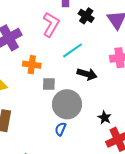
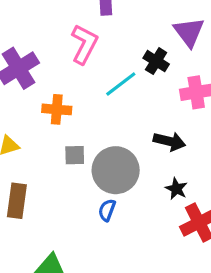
black cross: (86, 16) -> (156, 61), moved
black arrow: (87, 74) -> (169, 141), moved
gray square: (49, 84) -> (75, 155), moved

